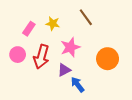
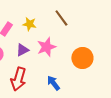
red arrow: (41, 57) -> (18, 79), moved
purple triangle: (64, 70) -> (22, 50), moved

